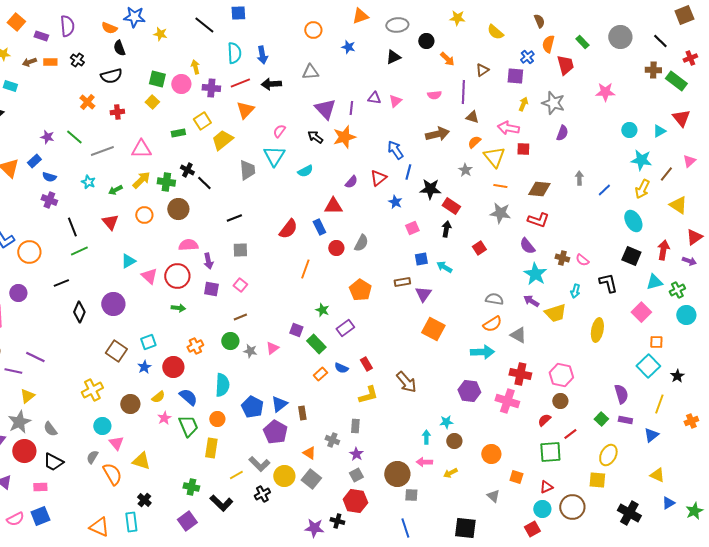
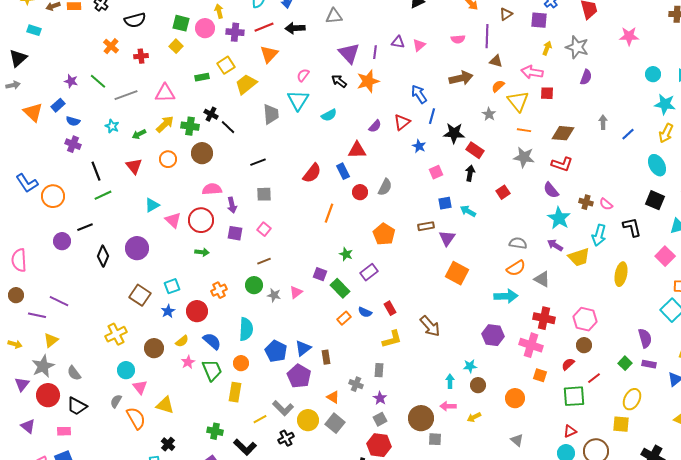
cyan arrow: (575, 291) -> (599, 235), size x1.5
purple circle: (18, 293) -> (62, 241), moved
orange square: (516, 477) -> (540, 375), moved

